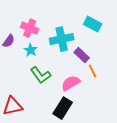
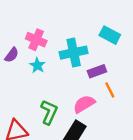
purple rectangle: (82, 55) -> (97, 71), turned -63
green L-shape: (41, 75) -> (49, 112), moved, turned -120

